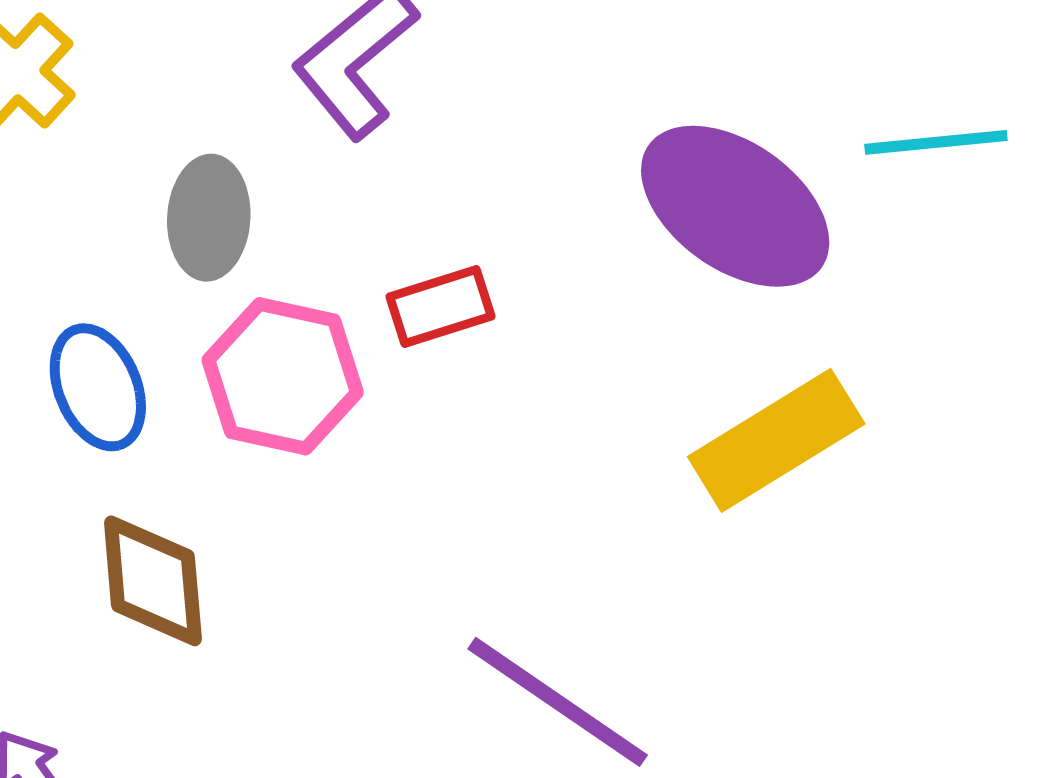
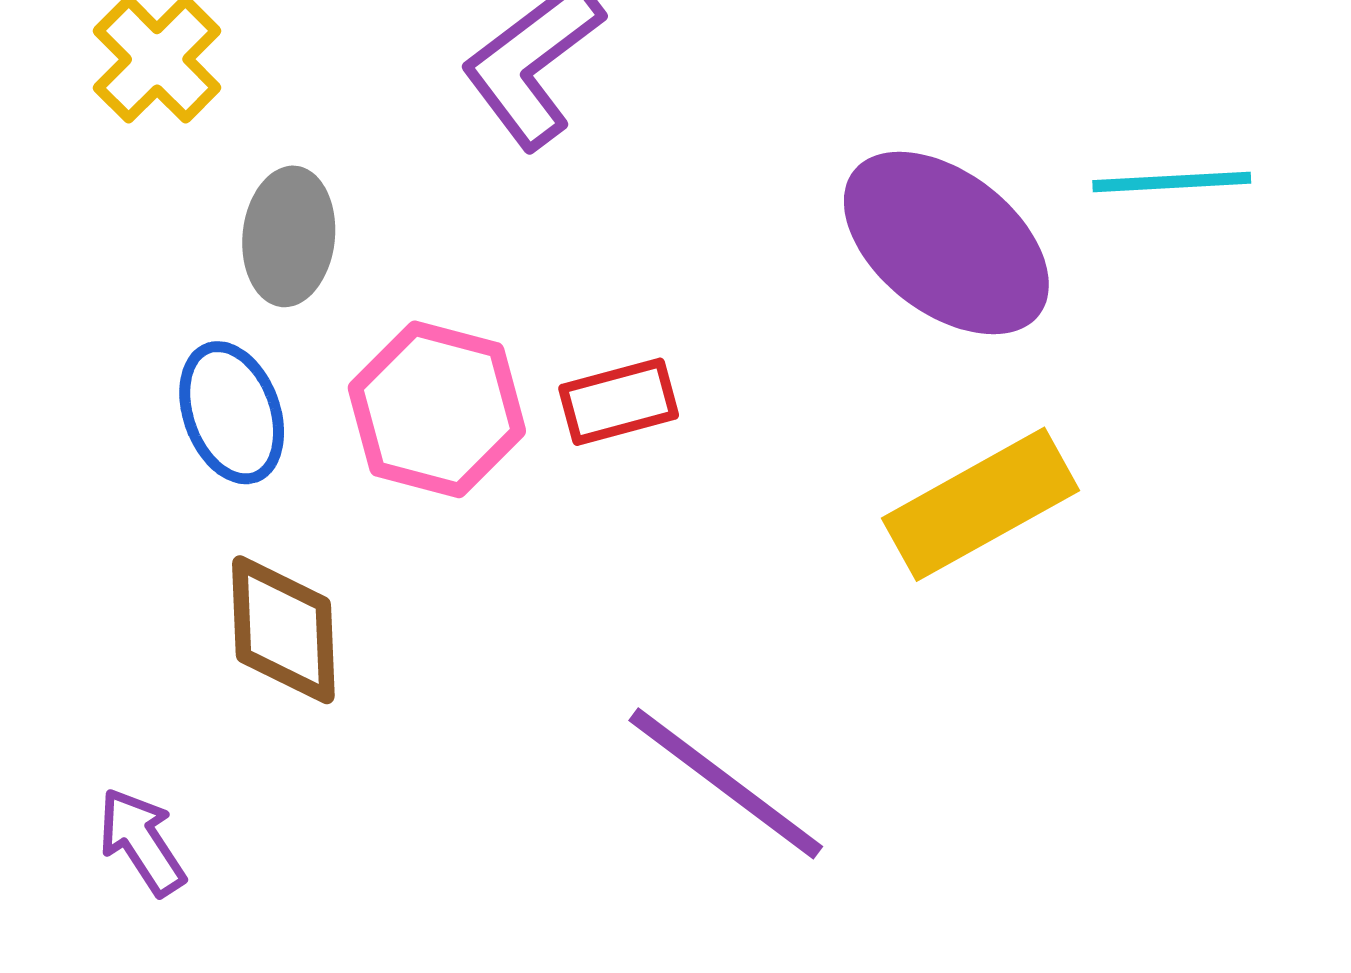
gray ellipse: (209, 218) -> (289, 236), moved
red rectangle: (441, 306) -> (619, 402), moved

